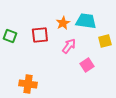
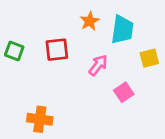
cyan trapezoid: (86, 21) -> (122, 30), turned 90
orange star: (63, 23) -> (90, 21), moved

